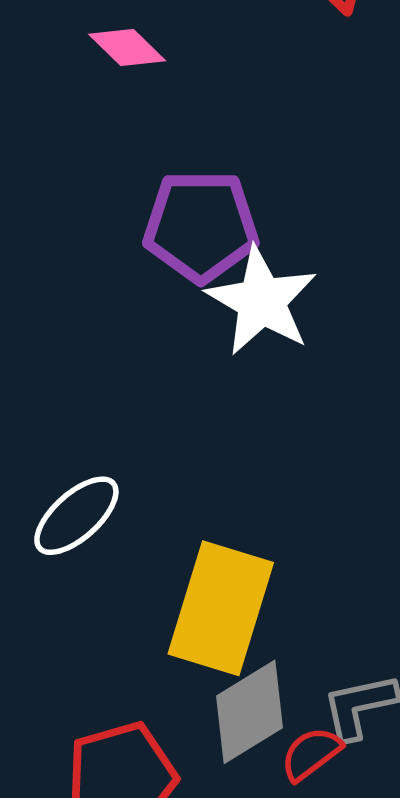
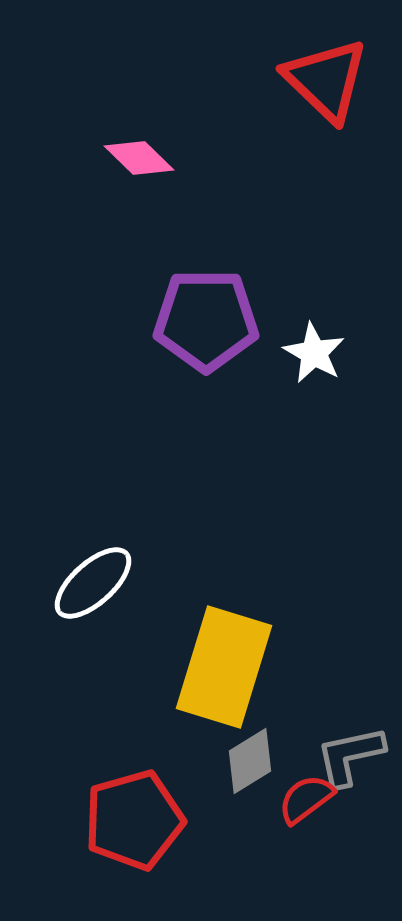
white star: (262, 301) -> (314, 353), moved, size x0.6
gray diamond: (249, 712) -> (250, 761), size x0.7

